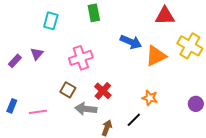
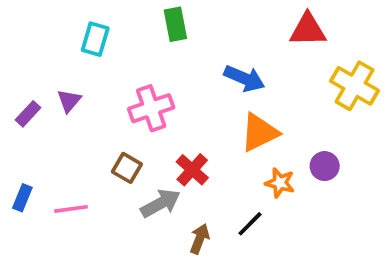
orange triangle: (156, 56) -> (259, 132), moved
purple circle: (196, 104) -> (325, 166), moved
gray arrow: (86, 109) -> (160, 203), turned 145

